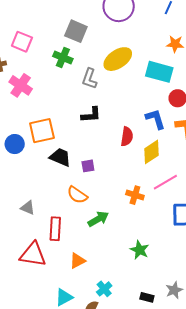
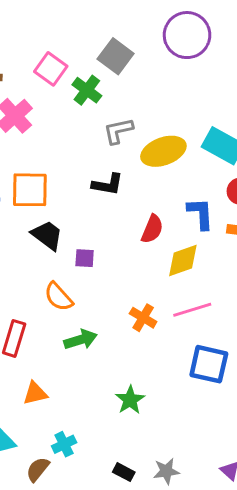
pink square: (22, 42) -> (51, 69), moved
yellow ellipse: (118, 59) -> (163, 151), moved
gray L-shape: (89, 79) -> (118, 131), turned 45

